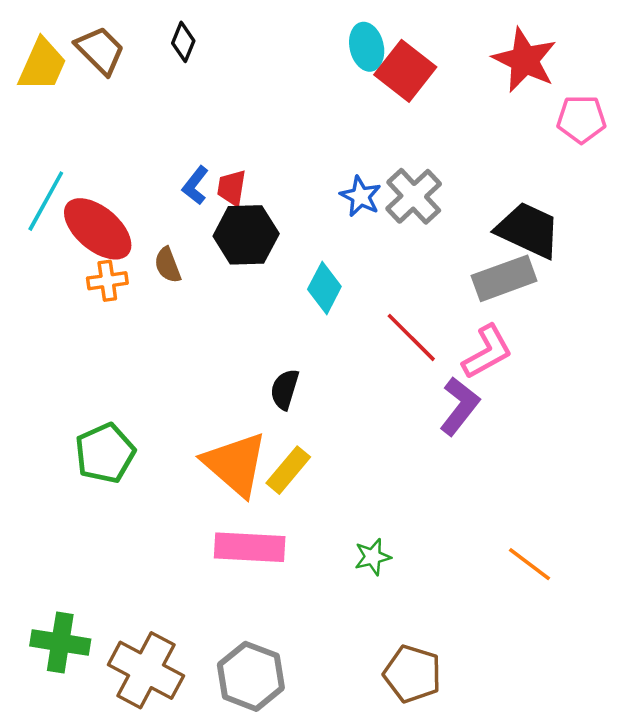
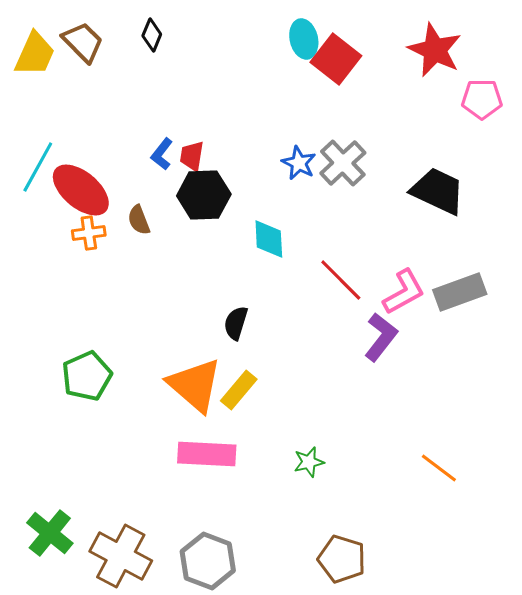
gray rectangle: (504, 278) -> (460, 292), moved
cyan diamond: (324, 288) -> (269, 239), turned -30
green cross: (60, 643) -> (50, 533), turned 30

